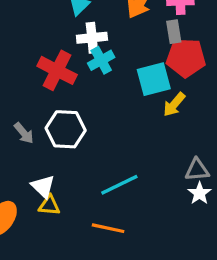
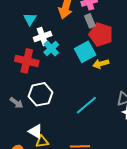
red pentagon: (186, 58) -> (101, 34), turned 30
yellow arrow: (174, 104) -> (101, 64), turned 49
cyan line: (119, 185) -> (86, 105), moved

